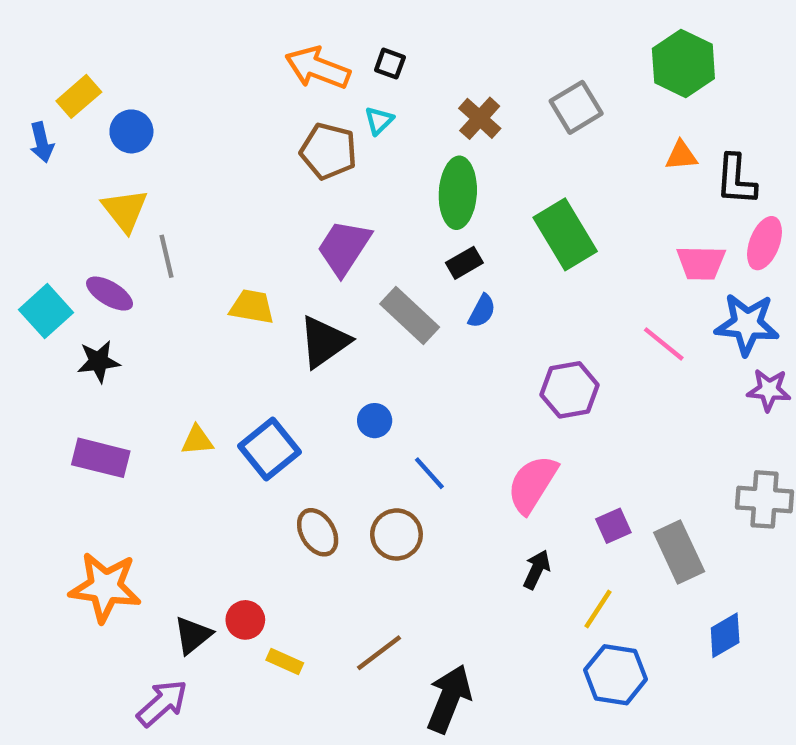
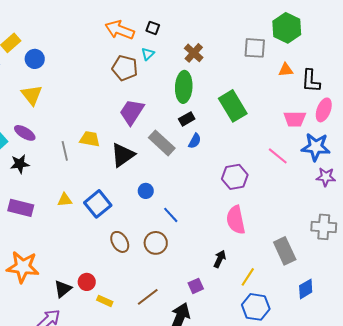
gray square: (576, 107) -> (255, 48), moved, turned 35
gray line: (166, 256) -> (65, 151), moved
pink semicircle: (532, 484) -> (236, 220), moved, turned -44
purple square: (613, 526) -> (196, 286), moved

